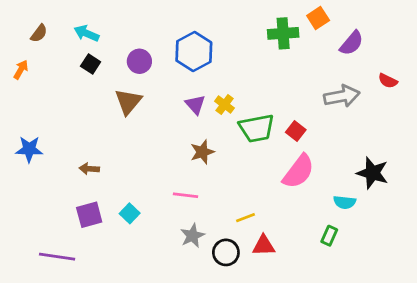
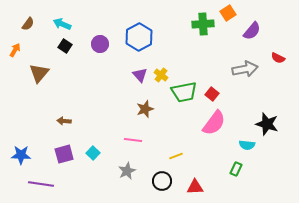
brown triangle: (128, 102) -> (39, 73), moved
blue star: (29, 149) -> (21, 155), moved
gray star: (192, 236) -> (127, 171), moved
red triangle: (264, 245) -> (195, 187), moved

